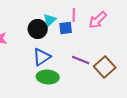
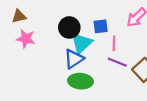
pink line: (74, 15) -> (114, 43), moved
cyan triangle: (50, 20) -> (82, 43), moved, size x1.5

